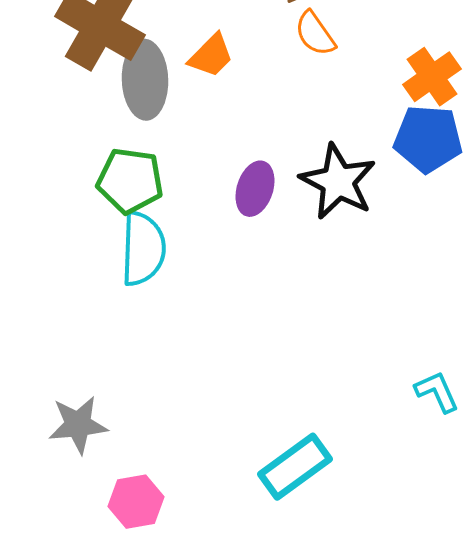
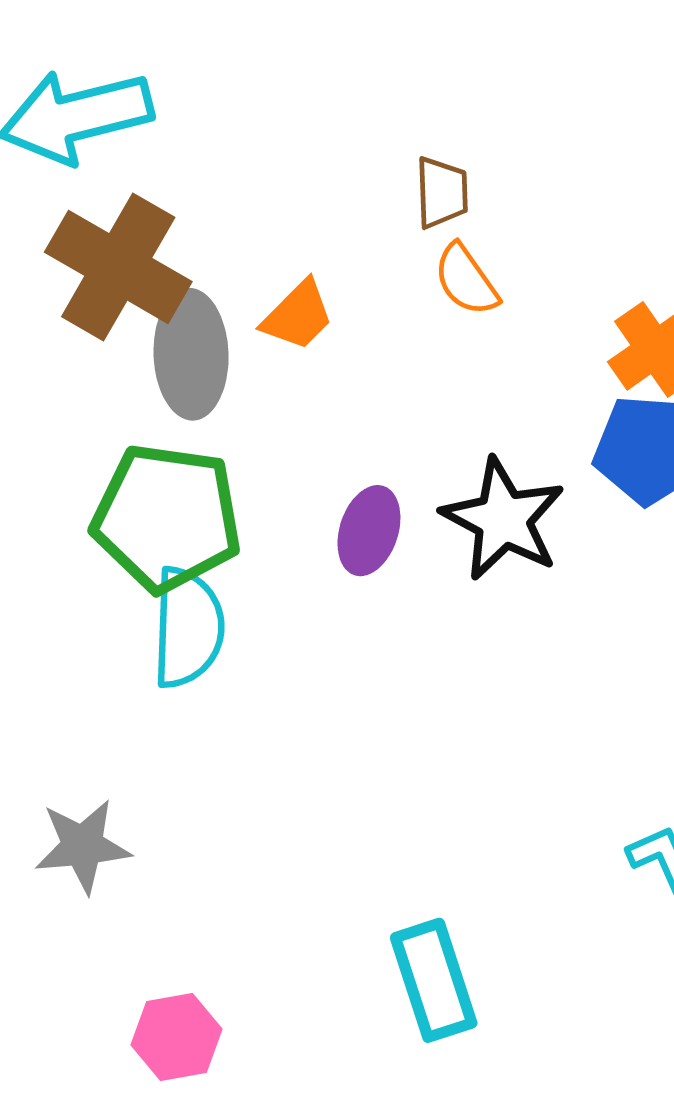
green pentagon: (130, 181) -> (167, 518), size x1.4
gray star: (78, 425) -> (83, 846), moved
cyan rectangle: (295, 467) -> (434, 980), turned -72

